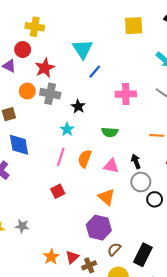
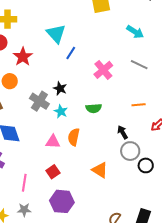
gray cross: (50, 94) -> (39, 101), moved, turned 30
pink cross: (126, 94) -> (103, 70), turned -30
cyan star: (67, 129) -> (61, 111), moved
pink line: (61, 157) -> (24, 183), moved
pink triangle: (111, 166) -> (53, 142), moved
purple hexagon: (99, 228) -> (62, 201), moved

